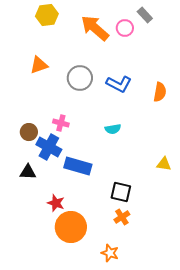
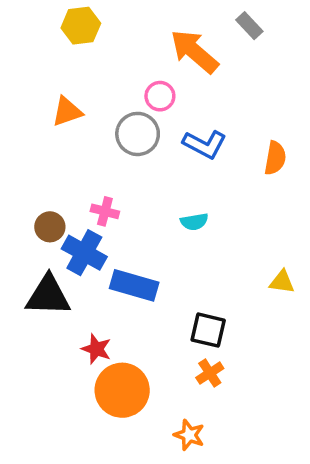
orange arrow: (95, 28) -> (194, 51), moved
pink circle: (125, 28) -> (160, 96), moved
black triangle: (28, 172) -> (48, 296), size x1.6

